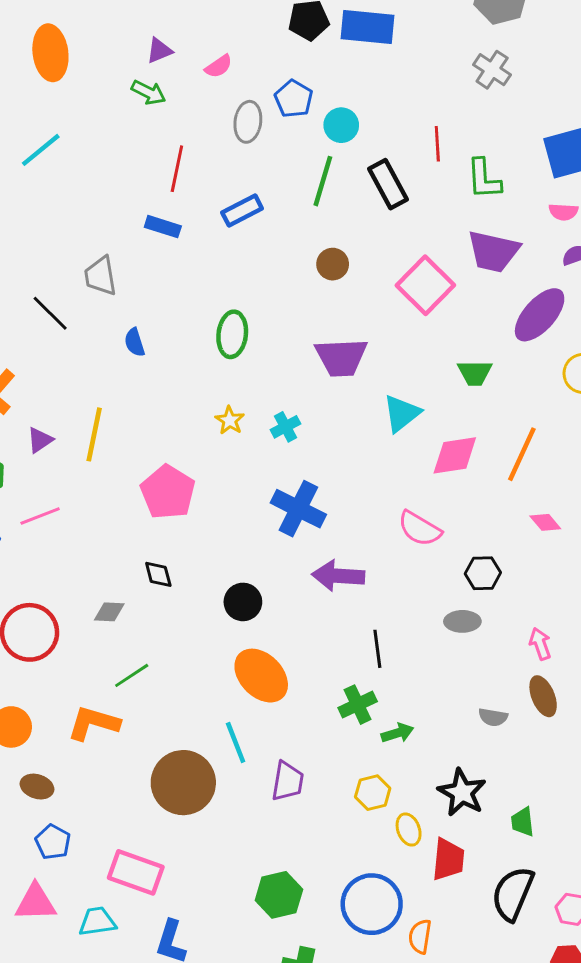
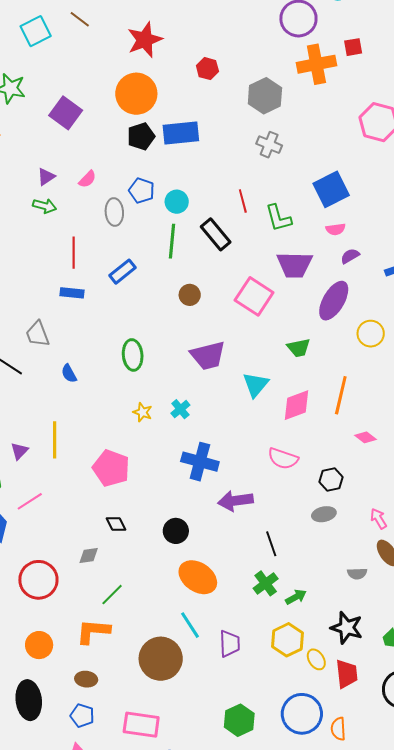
brown ellipse: (37, 787) -> (86, 679), moved
yellow hexagon: (373, 793) -> (288, 640), size x1.4

